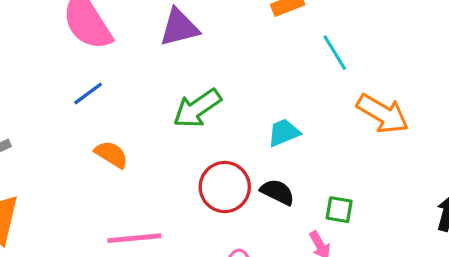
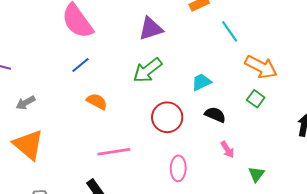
purple triangle: (179, 27) -> (151, 29), moved
black semicircle: (277, 192) -> (215, 115), moved
green square: (339, 210) -> (256, 99), moved, turned 30

